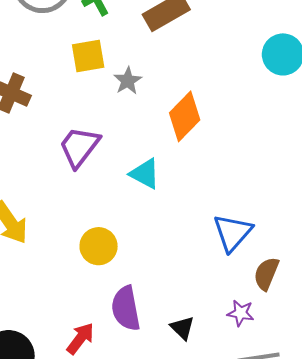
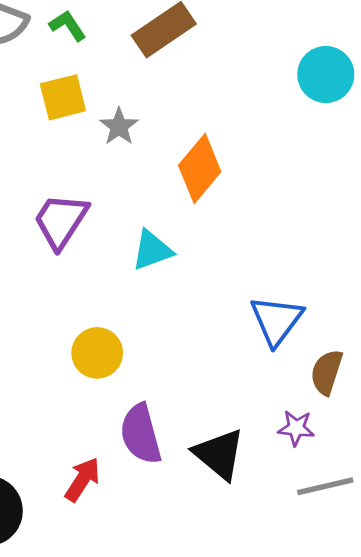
cyan triangle: (145, 174) -> (152, 250), turned -44
black triangle: (182, 328) -> (219, 454), size x1.6

